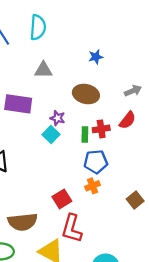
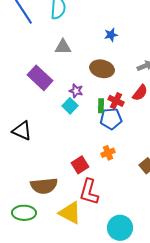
purple rectangle: (18, 104) -> (40, 78), turned 35
red cross: (101, 129) -> (116, 101), turned 35
blue pentagon: (96, 162) -> (111, 119), moved

